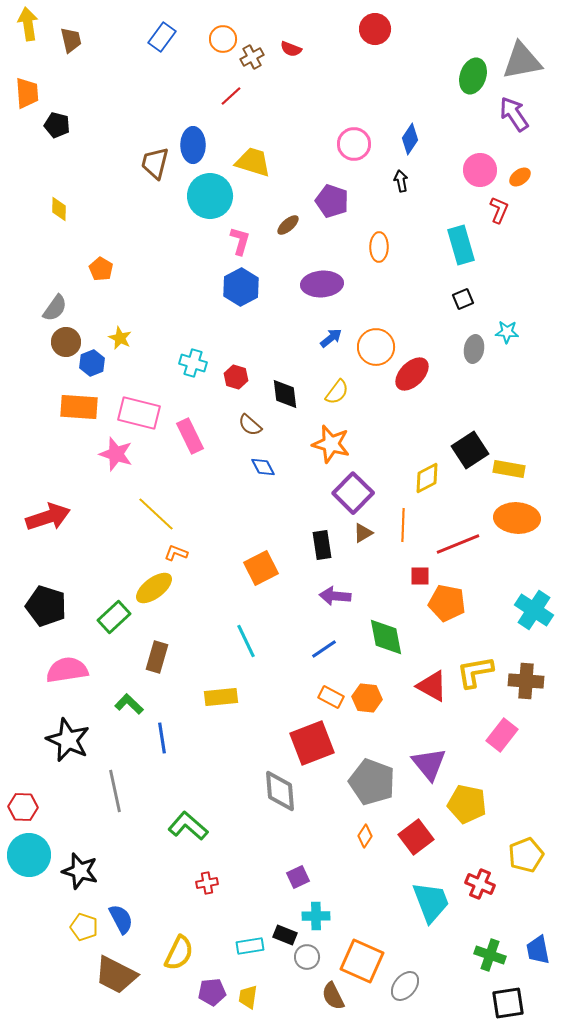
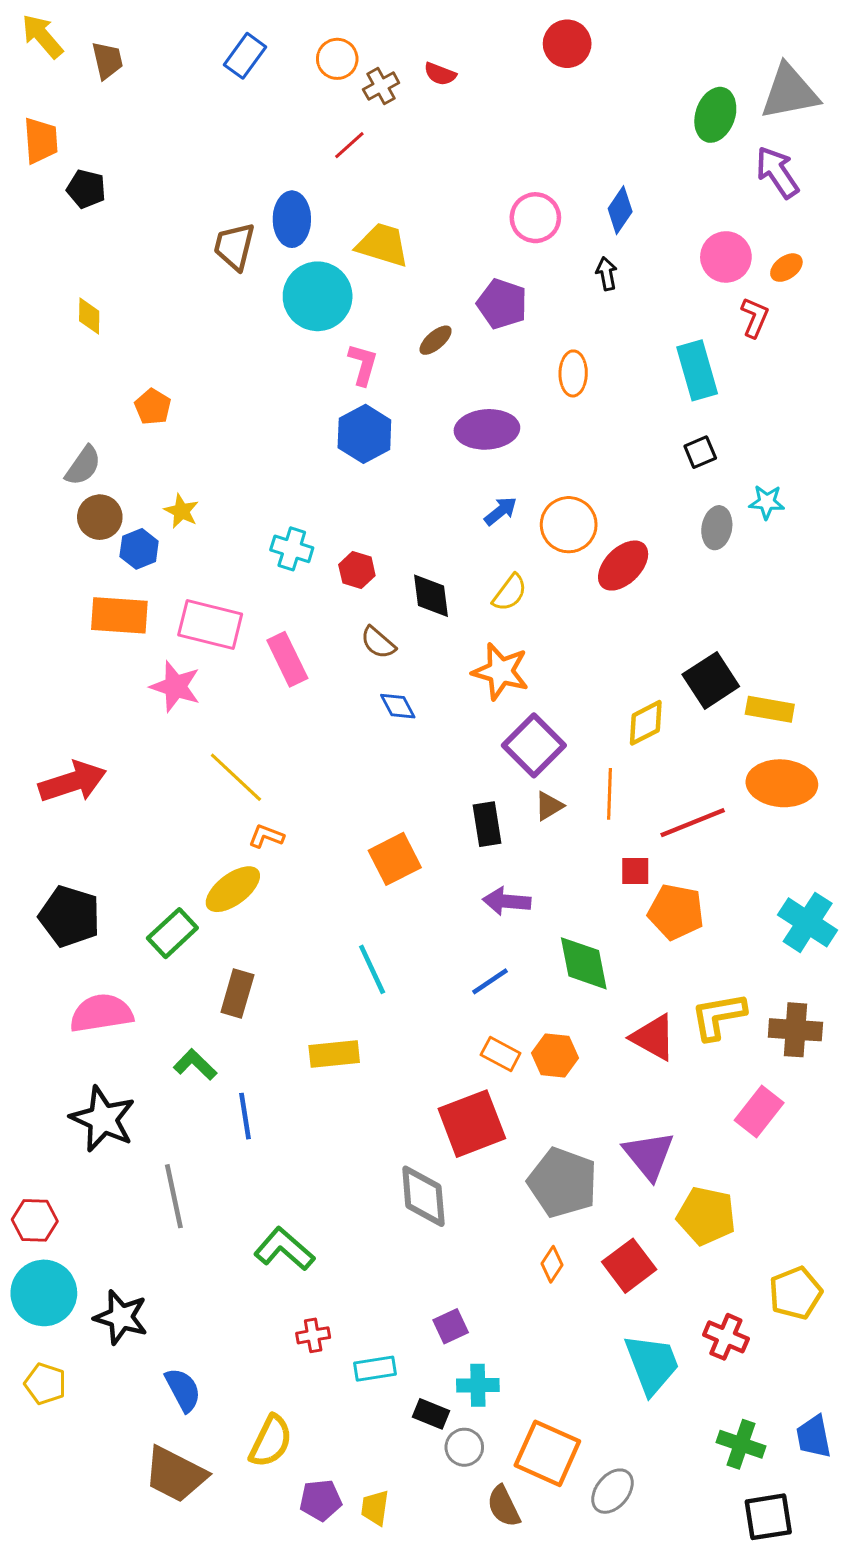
yellow arrow: (28, 24) -> (42, 36), turned -32
yellow pentagon: (84, 927) -> (45, 1384), moved
cyan rectangle: (250, 946) -> (375, 1369), moved

